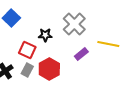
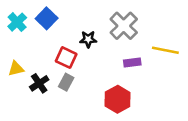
purple rectangle: (81, 54) -> (132, 62), turned 32
red hexagon: (49, 69) -> (118, 99), moved

